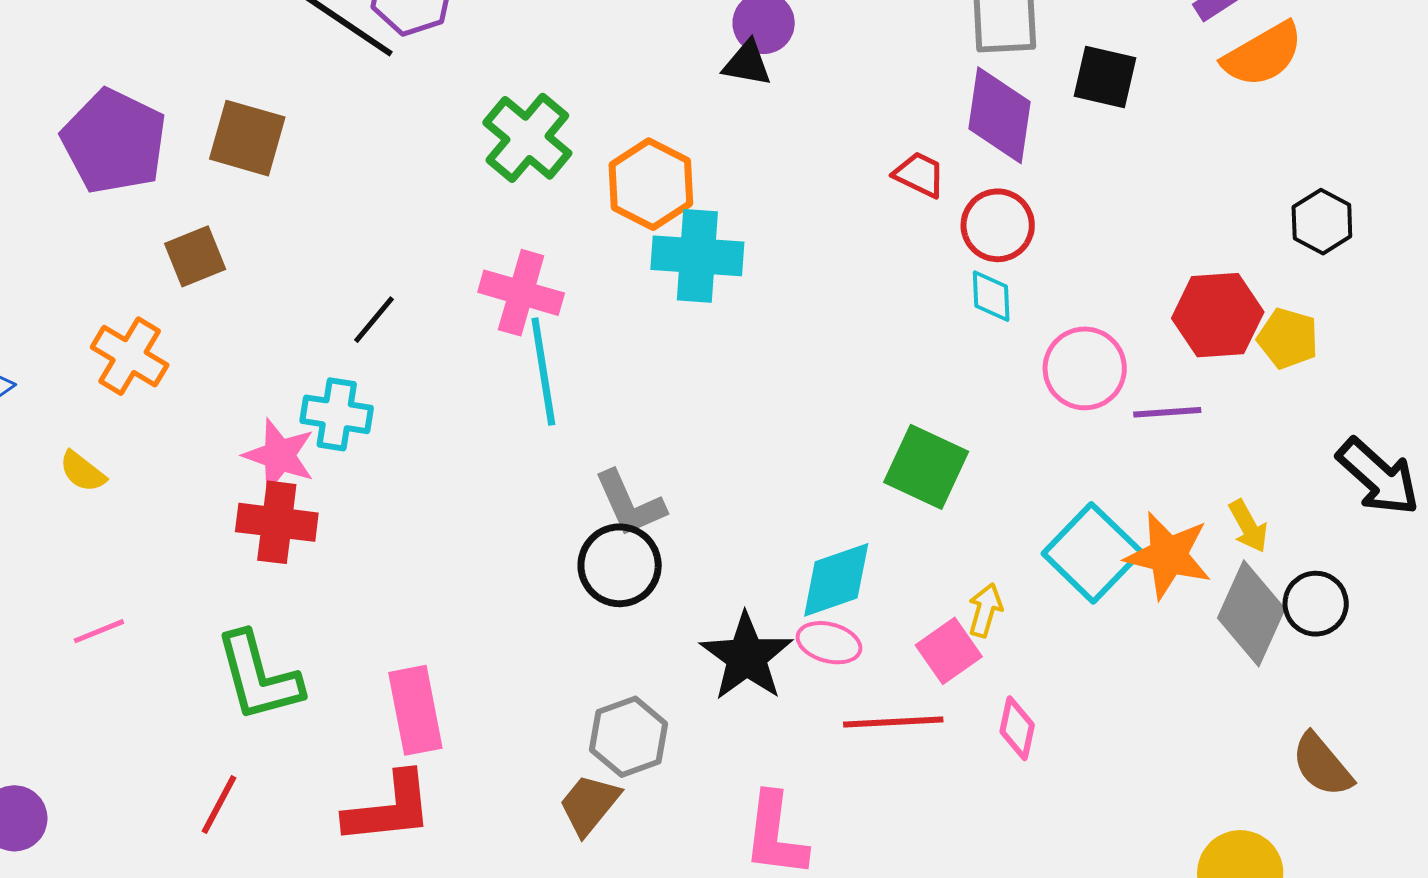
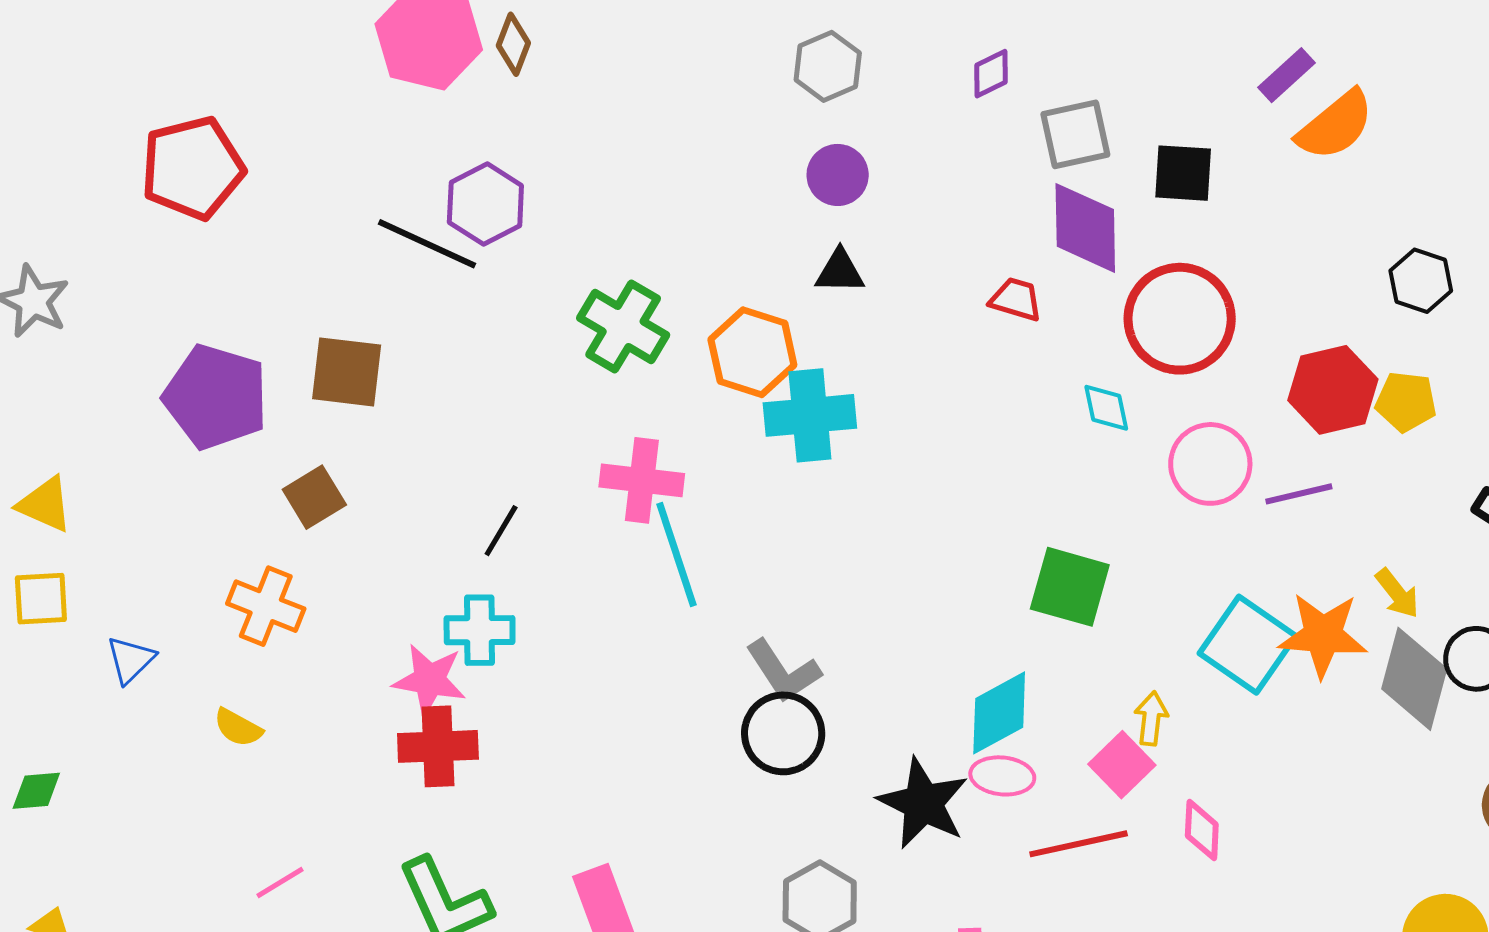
black triangle: (747, 63) -> (840, 271), moved
red circle: (998, 225) -> (1180, 319), moved, size x1.5

